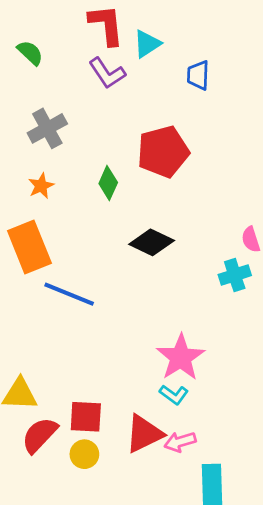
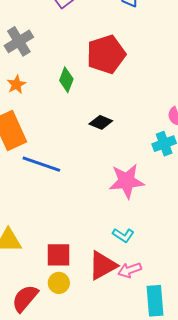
black diamond: (152, 242) -> (101, 122), size x0.7
pink star: (181, 357) -> (127, 181), moved, turned 30
red semicircle: (40, 435) -> (25, 298), moved

